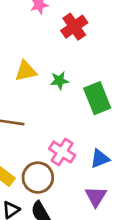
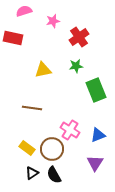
green star: (59, 81) -> (76, 66), moved

